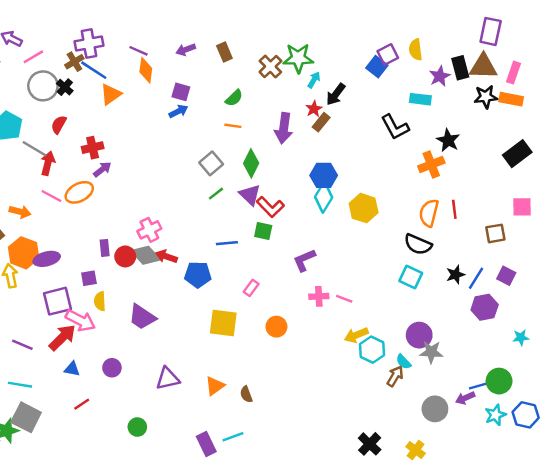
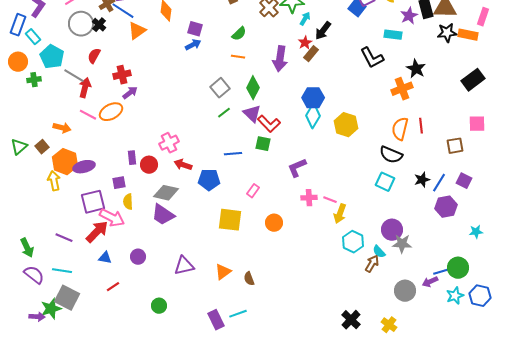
pink rectangle: (514, 73) -> (483, 17), moved
gray diamond: (146, 255) -> (166, 193), moved, turned -35
yellow arrow: (356, 335) -> (340, 214), moved, turned -48

